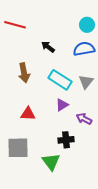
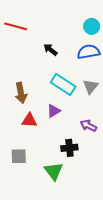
brown arrow: (24, 73) -> (21, 93), moved
purple triangle: (62, 105) -> (54, 111), moved
gray square: (18, 148) -> (19, 156), size x0.7

